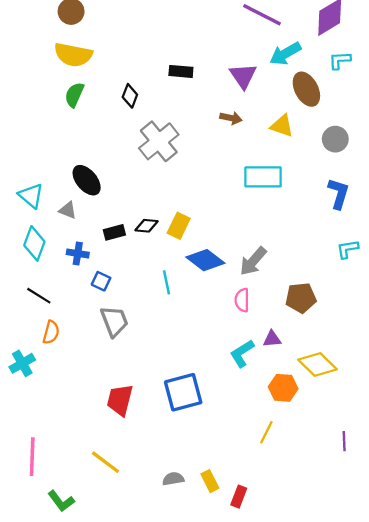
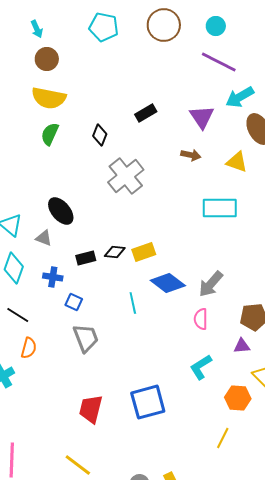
black rectangle: (181, 71) -> (146, 113), turned -35
yellow rectangle: (179, 226) -> (144, 252), turned 45
purple triangle: (272, 339) -> (242, 346), moved

